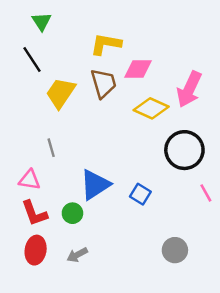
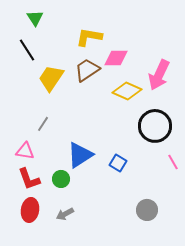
brown trapezoid: (103, 83) -> (87, 70), turned -108
gray line: (51, 148) -> (43, 124), turned 49

